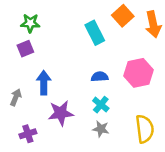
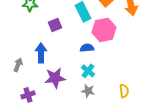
purple square: (25, 49) -> (55, 25), moved
pink hexagon: (139, 73) -> (104, 30), moved
yellow semicircle: (145, 129) -> (124, 91), size x0.6

